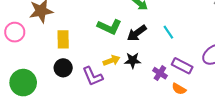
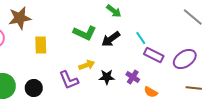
black star: (133, 60) -> (107, 77), moved
purple rectangle: (182, 66) -> (154, 55), moved
black circle: (63, 68) -> (34, 88), moved

